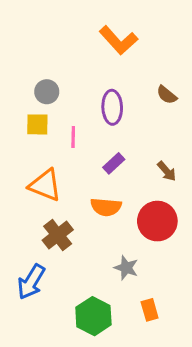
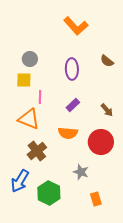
pink line: (73, 137) -> (40, 97), moved
green hexagon: (93, 316) -> (49, 193), moved

